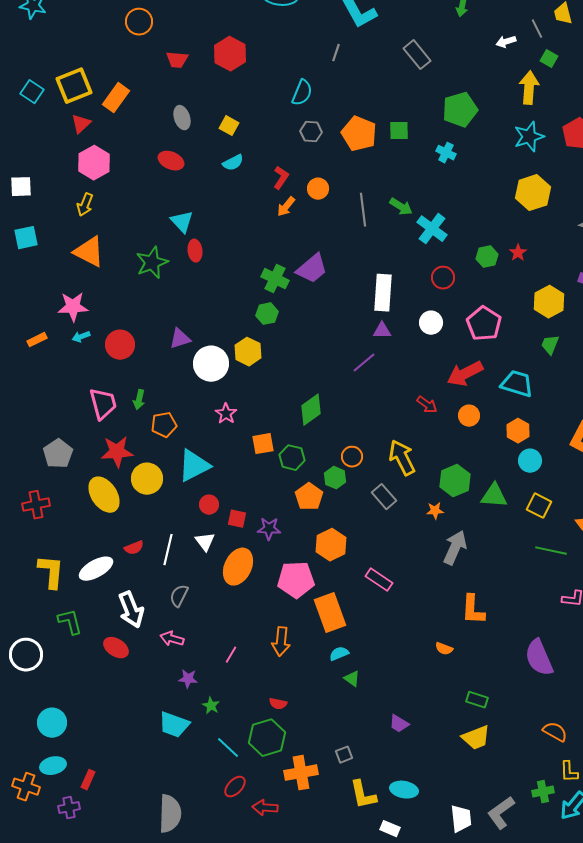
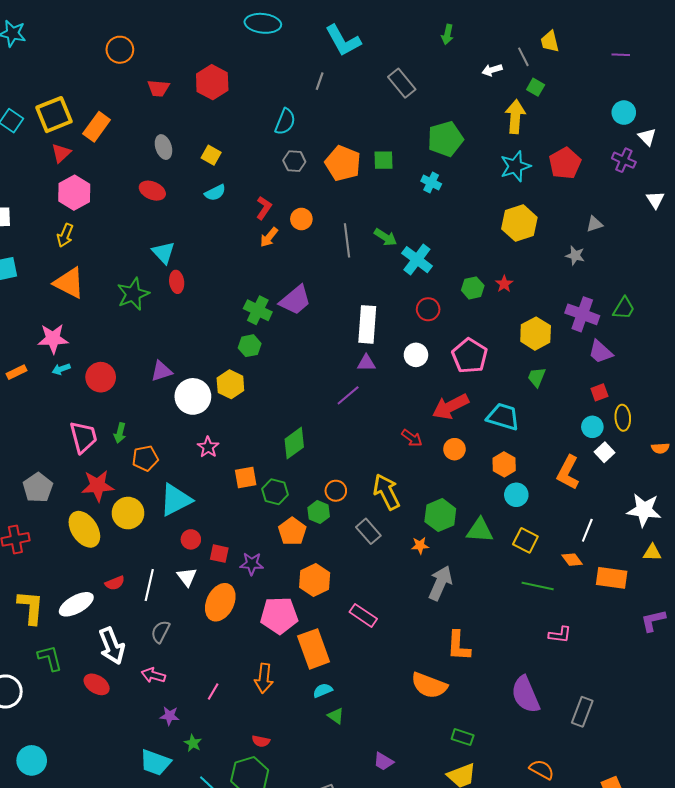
orange semicircle: (444, 649) -> (429, 685), size x2.0

